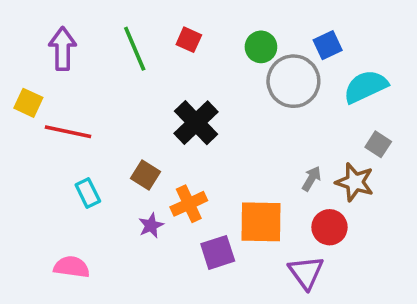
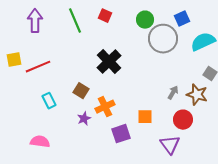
yellow square: (28, 103) -> (14, 60), moved, turned -35
red line: (68, 132) -> (38, 67), turned -35
orange square: (261, 222) -> (145, 117), size x0.6

